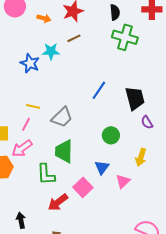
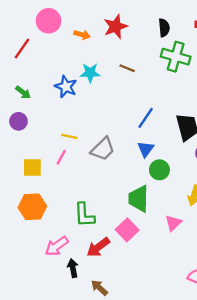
brown line: (74, 38) -> (127, 68), moved, turned 48
pink arrow: (22, 148) -> (57, 246), moved
green trapezoid: (64, 151) -> (139, 199), moved
blue triangle: (102, 167) -> (146, 149), moved
black arrow: (21, 220) -> (73, 268), moved

